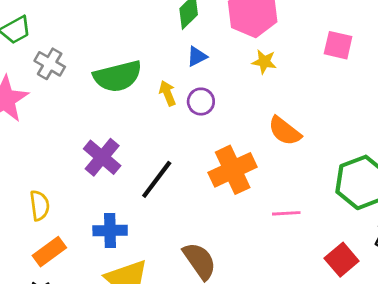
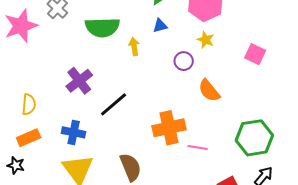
pink square: (338, 45) -> (255, 54), moved
purple circle: (201, 102) -> (184, 61), moved
orange cross: (233, 170) -> (169, 128), moved

